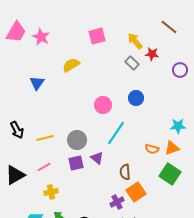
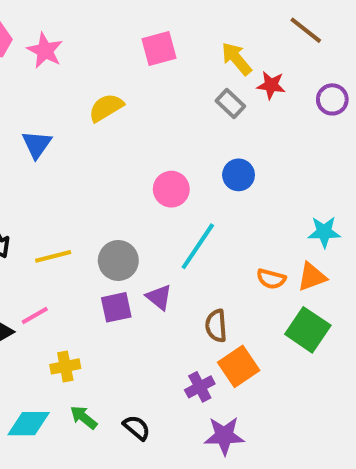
purple circle: (180, 70) -> (332, 99), moved
pink line: (44, 167) -> (35, 316), moved

